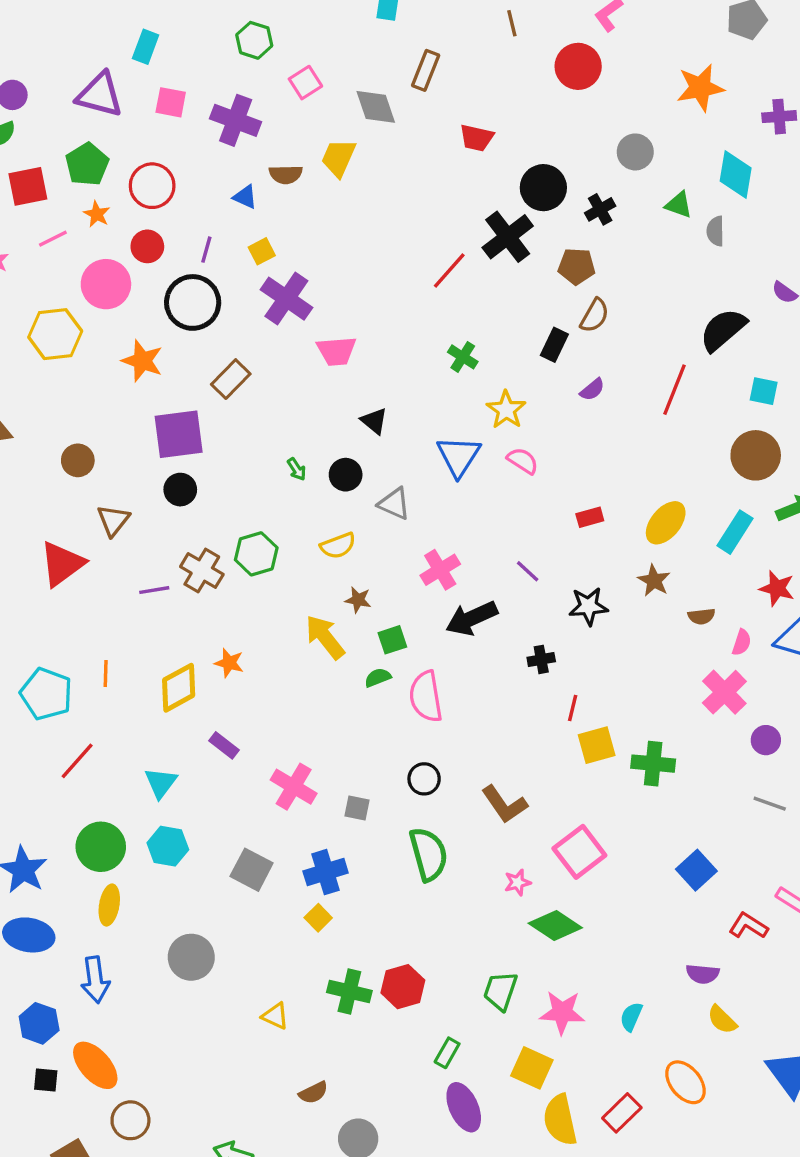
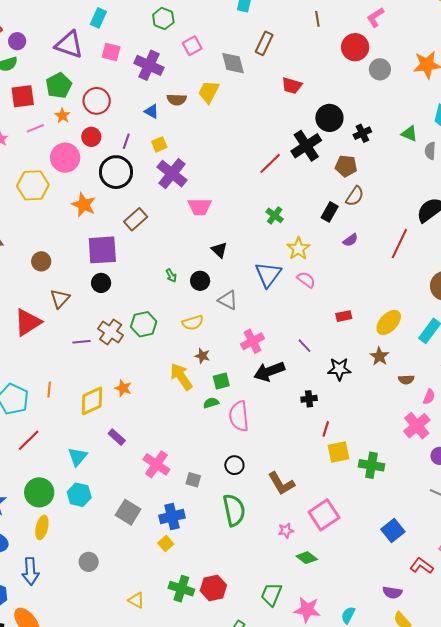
gray circle: (635, 152) -> (380, 69), moved
green diamond: (555, 926) -> (307, 558), size x0.7
gray circle: (191, 957) -> (89, 562), size x0.7

